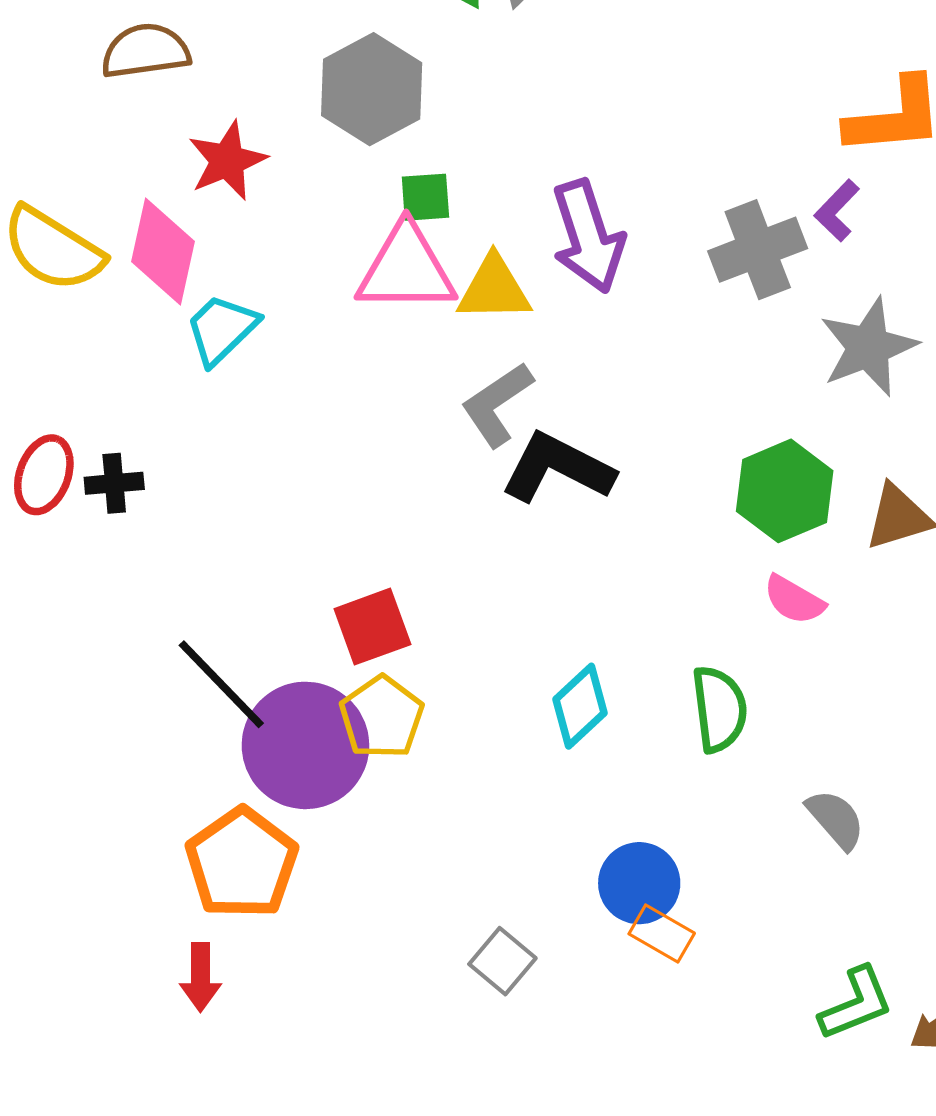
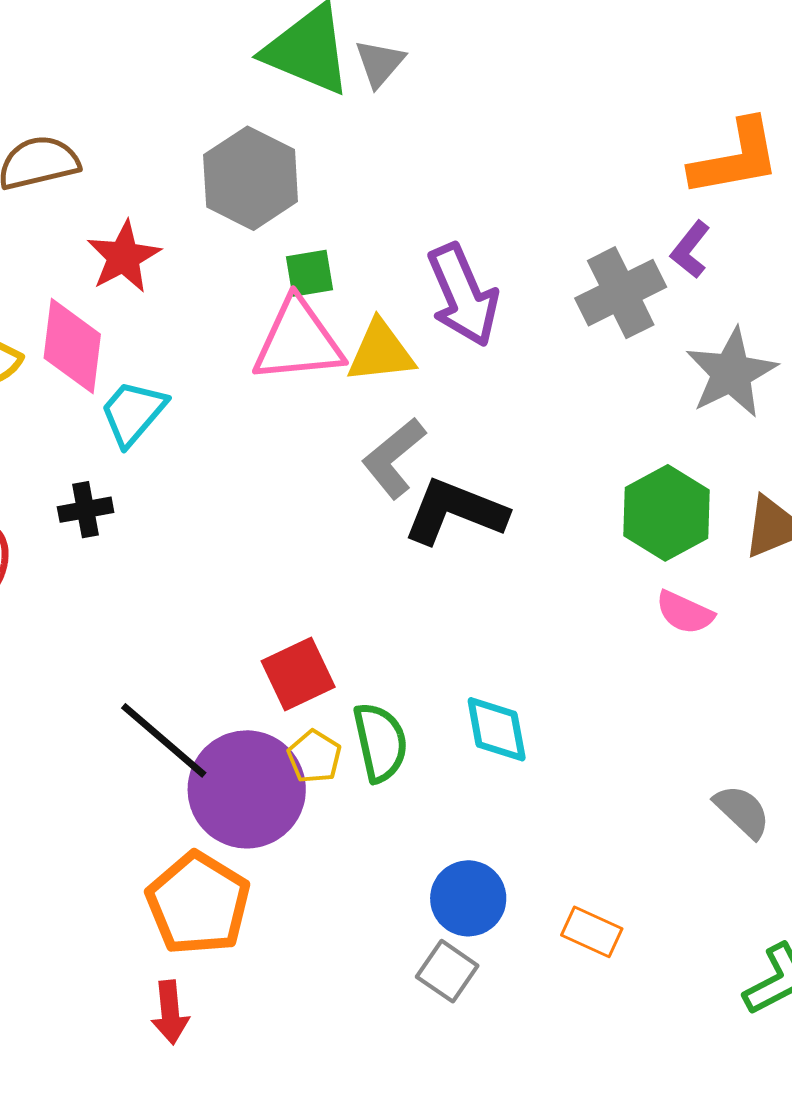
black cross: (114, 483) -> (86, 510), moved
cyan diamond: (580, 706) -> (497, 729), turned -52
green semicircle: (719, 709) -> (380, 742), moved
yellow pentagon: (382, 717) -> (314, 757), size x0.7
blue circle: (639, 883) -> (468, 898), moved

